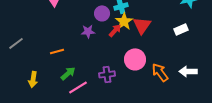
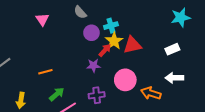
red triangle: (142, 25) -> (132, 45), turned 42
purple star: (88, 31) -> (94, 66), moved
white arrow: (188, 71) -> (174, 78), moved
orange arrow: (160, 72) -> (151, 93), turned -36

